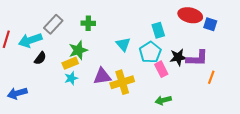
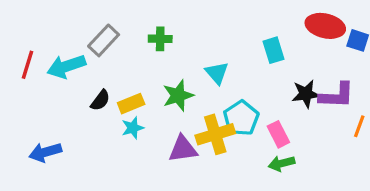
green star: (78, 50) -> (178, 95), moved
cyan pentagon: (150, 52) -> (241, 118), moved
black semicircle: (40, 58) -> (100, 100), moved
pink rectangle: (161, 69) -> (278, 134), moved
purple triangle: (102, 76) -> (183, 149), moved

